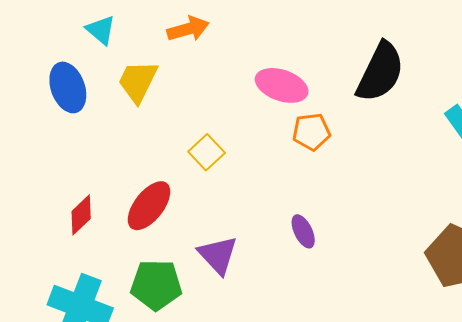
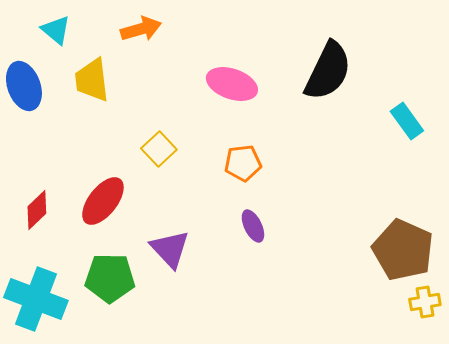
yellow trapezoid: (138, 81) -> (92, 80), turned -33
orange pentagon: (311, 132) -> (243, 163), moved

